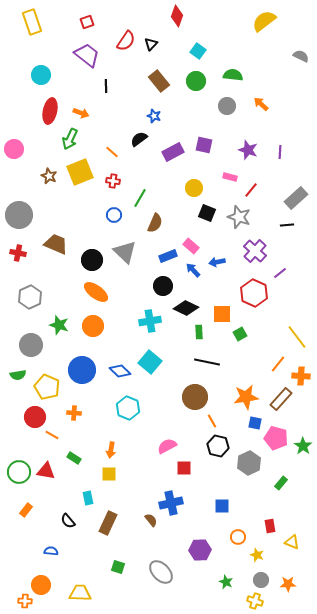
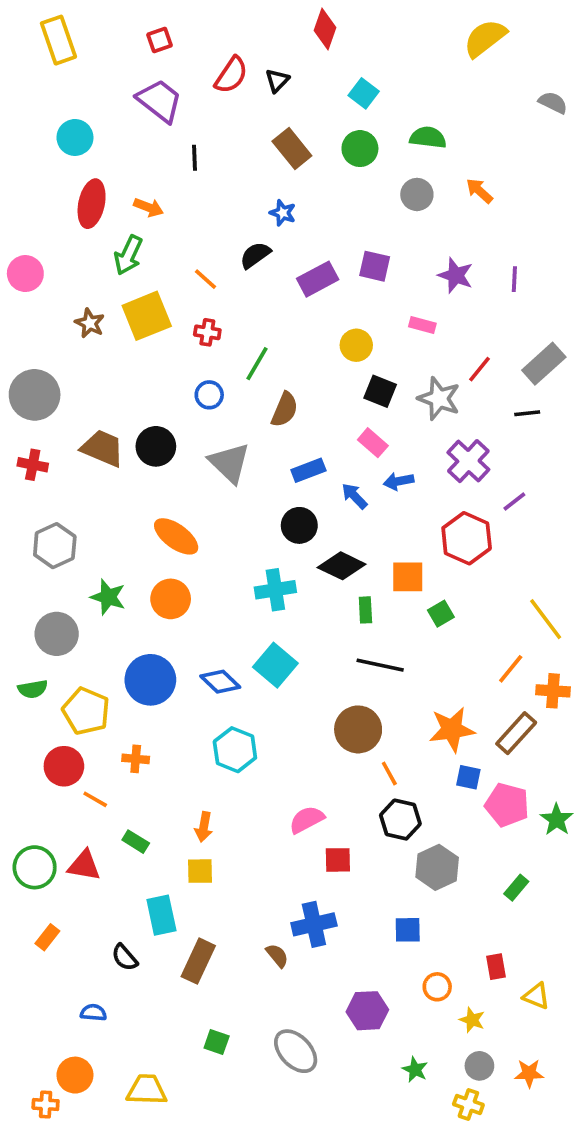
red line: (251, 190) -> (479, 369), moved
pink rectangle: (191, 246) -> (373, 443), moved
black circle: (92, 260) -> (156, 446), moved
gray hexagon: (249, 463) -> (437, 867), moved
cyan rectangle: (88, 498) -> (161, 915), size x1.5

